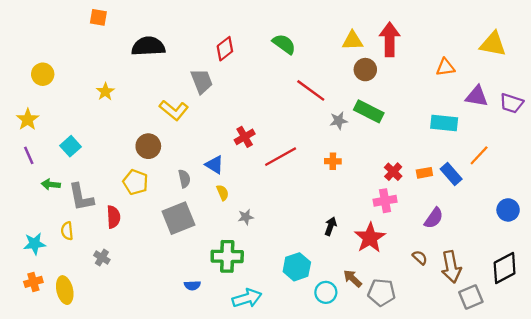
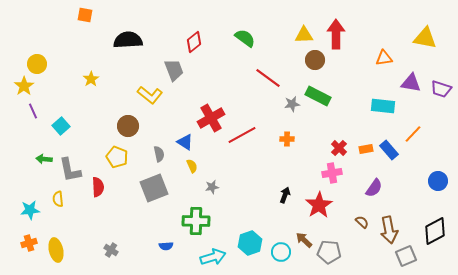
yellow star: (28, 119) -> (24, 86), moved
red cross: (245, 137) -> (211, 118), size x1.5
purple line: (29, 155) -> (33, 111), moved
gray cross: (102, 258) -> (111, 250), moved
cyan hexagon: (297, 267) -> (250, 243), moved

